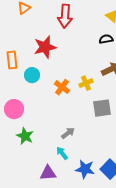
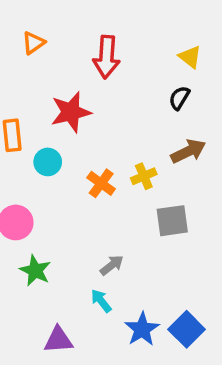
black semicircle: (106, 39) -> (179, 98), turned -48
blue star: (85, 169) -> (142, 329), turned 30
purple triangle: (48, 173) -> (58, 340), moved

